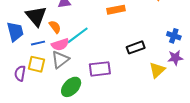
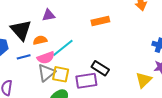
orange semicircle: (55, 27) -> (40, 40), turned -64
black rectangle: (136, 47) -> (100, 68), moved, turned 54
yellow square: (36, 64) -> (61, 74), moved

